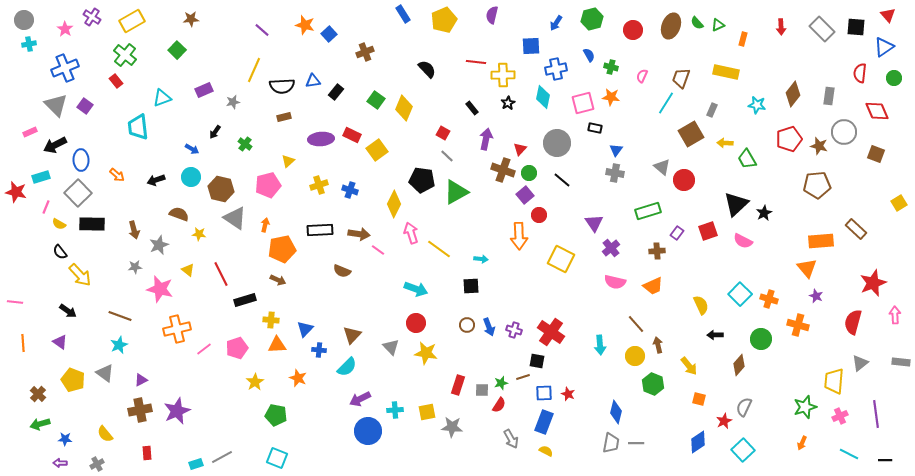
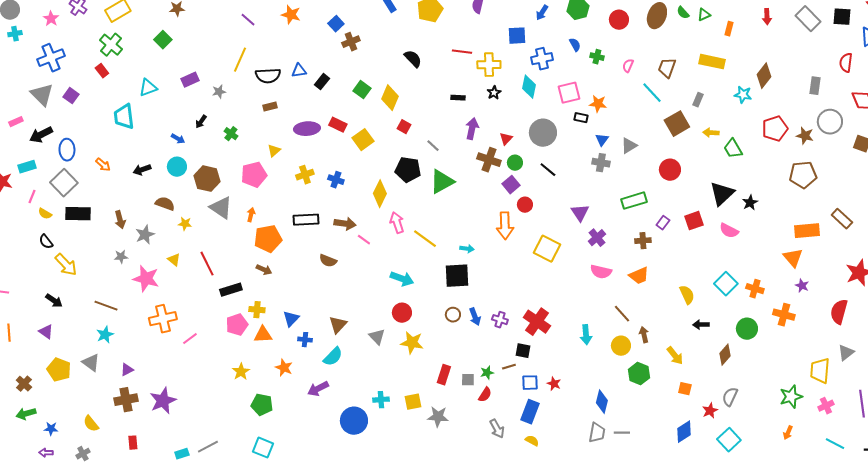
blue square: (329, 34) -> (336, 24), moved
brown diamond: (793, 94) -> (764, 76), moved
orange star: (611, 97) -> (598, 104), moved
cyan line: (666, 103) -> (652, 93), turned -75
black rectangle: (472, 108) -> (458, 98), turned -48
red square: (443, 133) -> (404, 127), moved
gray triangle: (662, 167) -> (629, 146), moved, turned 48
black square: (471, 286) -> (457, 276), size x1.5
pink pentagon: (237, 348) -> (237, 325), moved
purple arrow: (360, 399) -> (318, 389), moved

